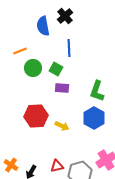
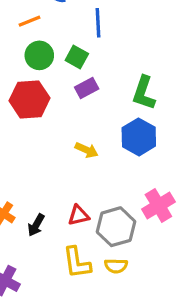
orange line: (20, 51) -> (30, 21), moved
purple rectangle: (62, 88) -> (87, 88), turned -32
red hexagon: (36, 116) -> (30, 99), moved

